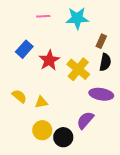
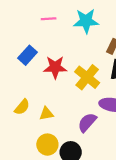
red star: (49, 60) -> (55, 67), turned 30
yellow semicircle: (19, 96) -> (22, 107), turned 91
purple semicircle: (85, 120) -> (87, 122), moved

